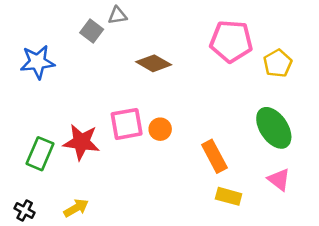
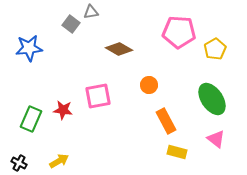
orange circle: (160, 129) -> (149, 85), moved
red star: (81, 142) -> (63, 110), size x0.7

